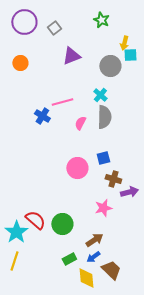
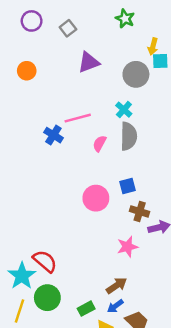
purple circle: (24, 22) -> (32, 21), size x0.7
green circle: (62, 224) -> (47, 298), moved

